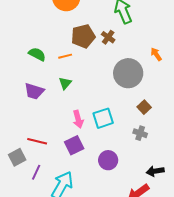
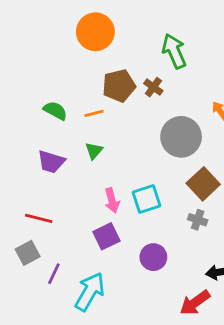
brown square: (144, 107) -> (203, 184), size x1.6
red line: (37, 141) -> (39, 218), moved

